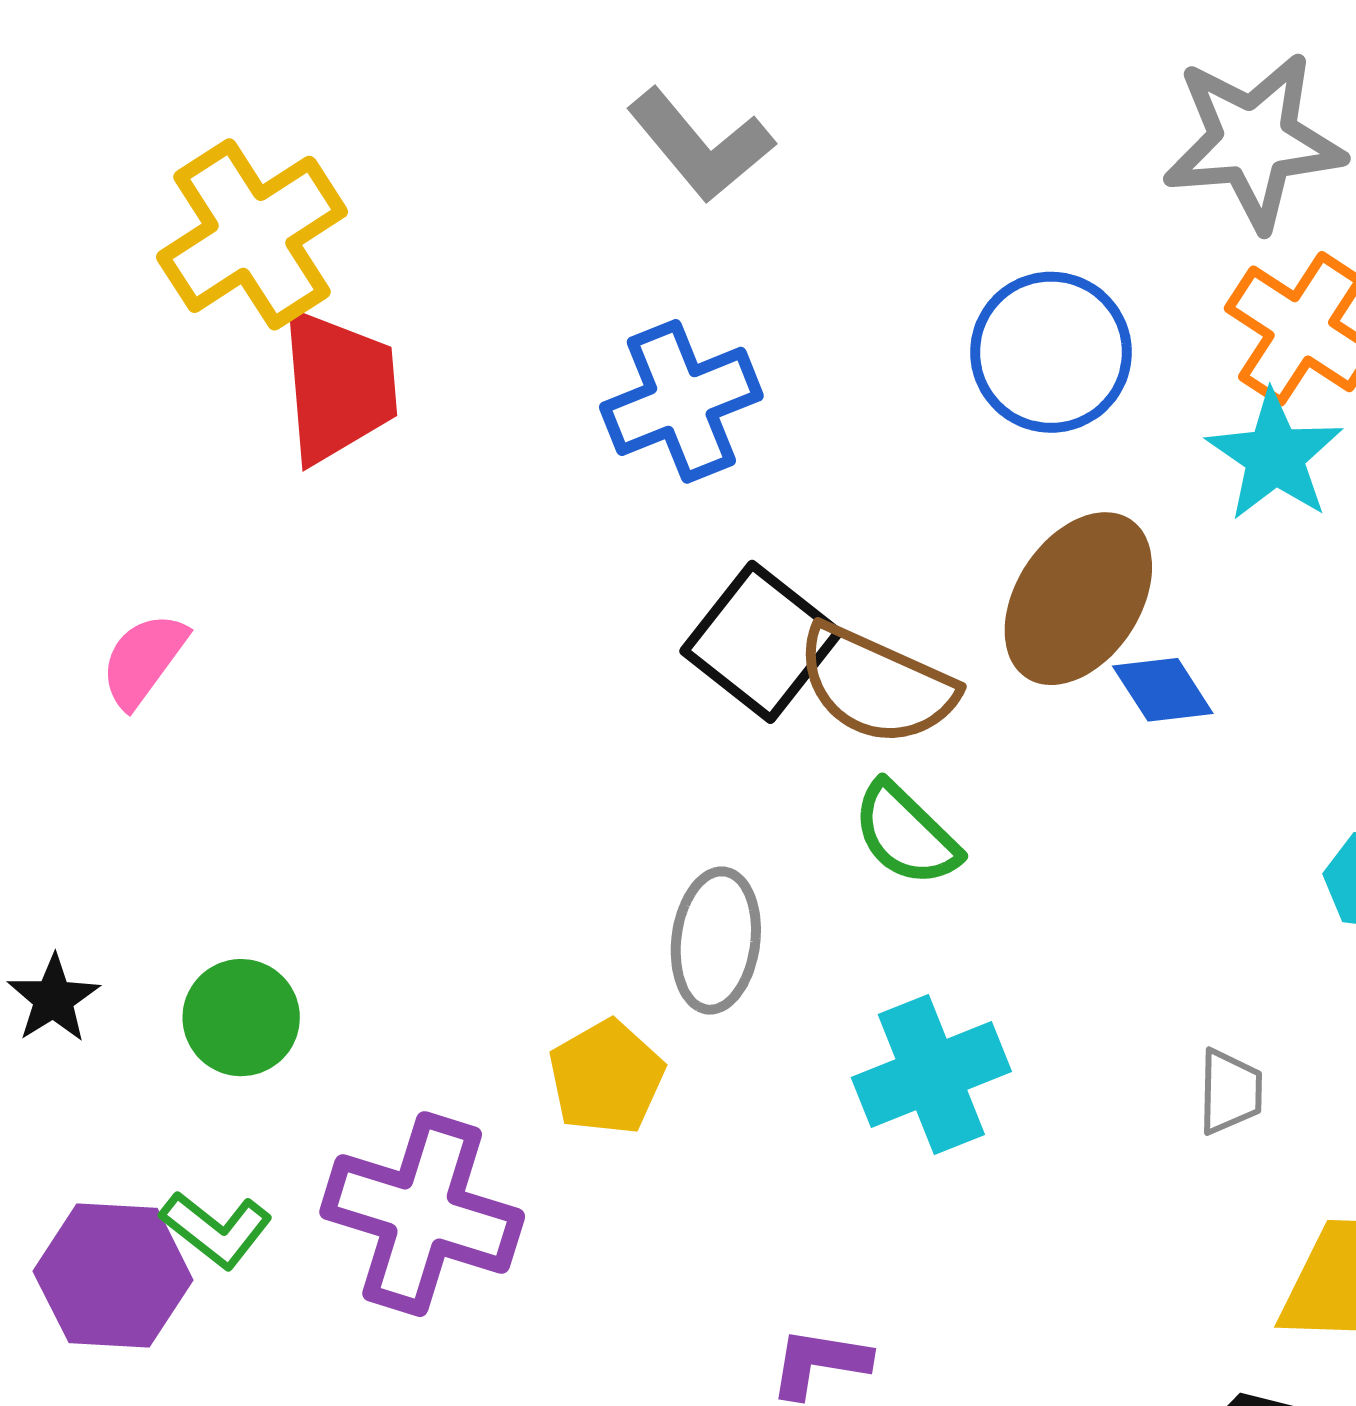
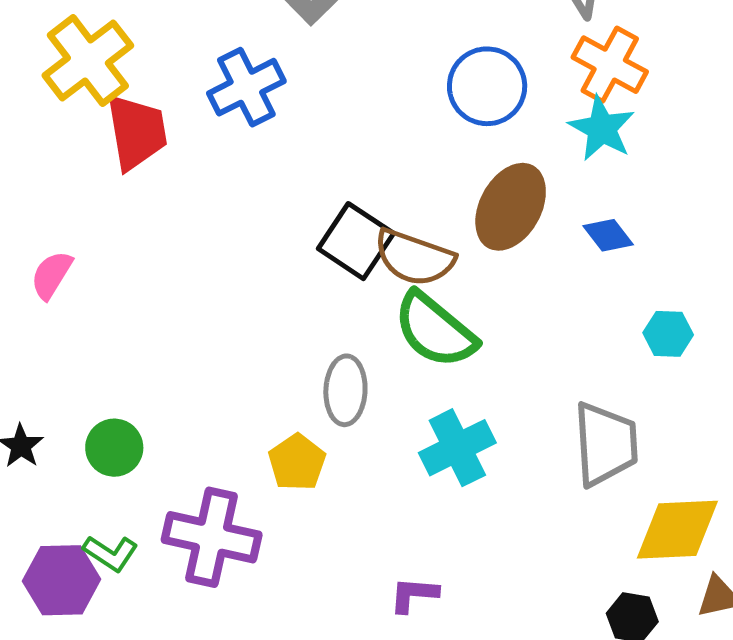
blue cross: (681, 401) -> (246, 87), moved
blue diamond: (1163, 690) -> (608, 235), moved
green semicircle: (906, 834) -> (435, 330), size x1.5
gray trapezoid: (1230, 1092) -> (605, 444), size x2.0

